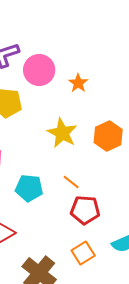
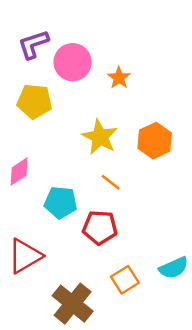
orange line: (71, 182) -> (111, 182), moved
red pentagon: (85, 210) -> (100, 227), moved

